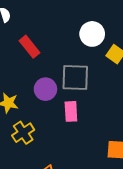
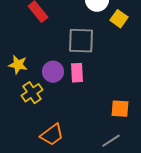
purple circle: (45, 89) -> (53, 72), moved

